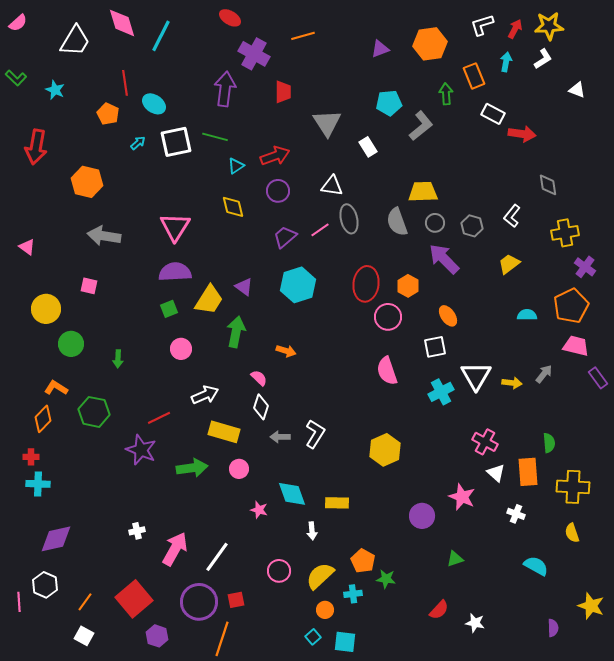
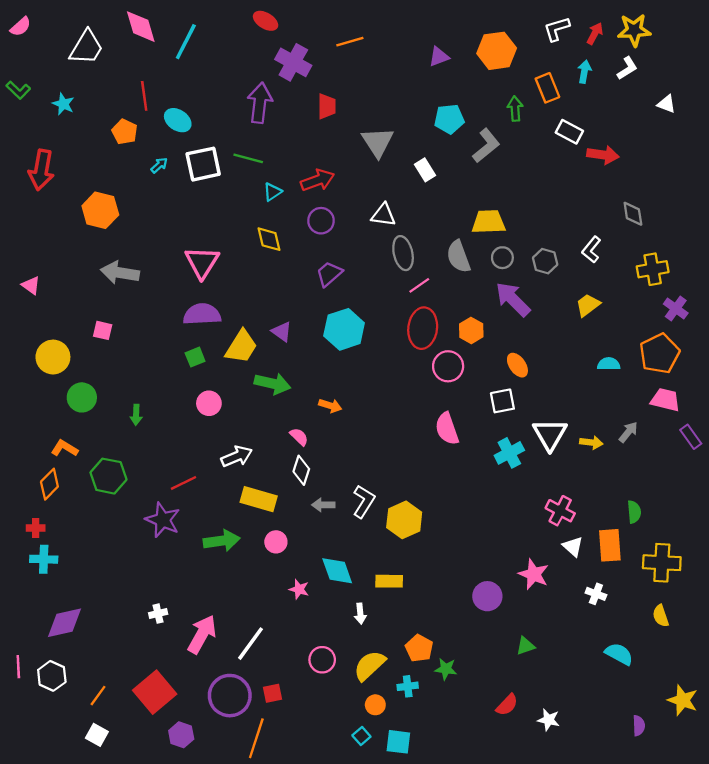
pink line: (320, 230) -> (419, 285), moved
green arrow: (236, 332) -> (272, 384), turned 92
yellow hexagon: (385, 450) -> (404, 520), moved
pink line: (19, 602) -> (18, 667), moved

